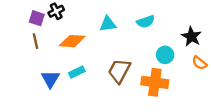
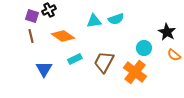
cyan semicircle: (146, 22) -> (116, 19), moved
orange diamond: (72, 41) -> (63, 36), turned 30
cyan rectangle: (77, 72) -> (75, 59), moved
orange cross: (155, 82) -> (135, 72), turned 30

